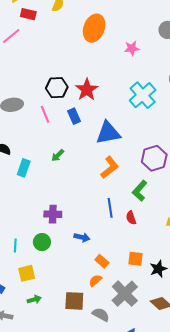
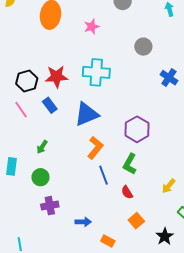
red star: (87, 90) -> (56, 77), turned -30
cyan cross: (143, 95) -> (96, 72), moved, turned -32
blue line: (110, 208) -> (104, 175), moved
green circle: (42, 242) -> (41, 177), moved
orange square: (136, 259) -> (136, 221), moved, turned -35

